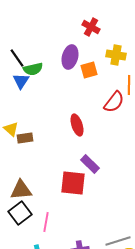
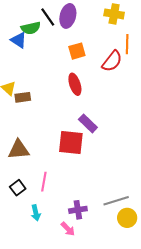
black line: (17, 58) -> (48, 17), moved
orange square: (89, 70) -> (77, 51), moved
blue triangle: (21, 81) -> (19, 40), turned -30
black square: (20, 213) -> (18, 188), moved, size x0.7

